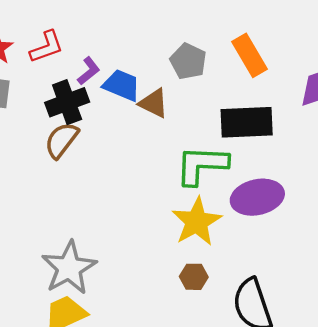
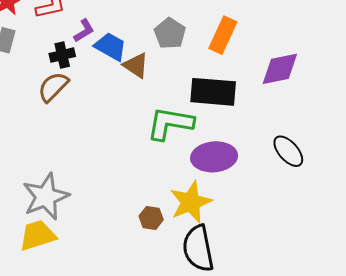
orange rectangle: (249, 55) -> (223, 35), turned 48
black cross: (67, 102) -> (62, 55), size x0.7
yellow star: (197, 222) -> (191, 202), moved

